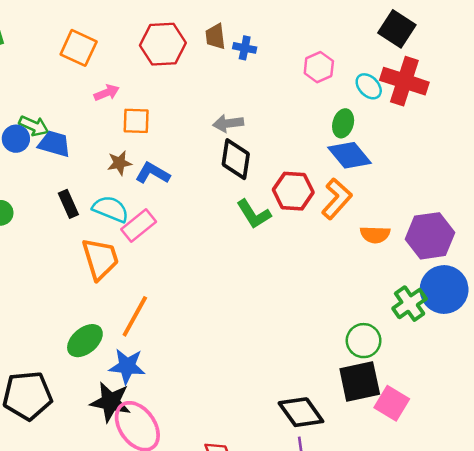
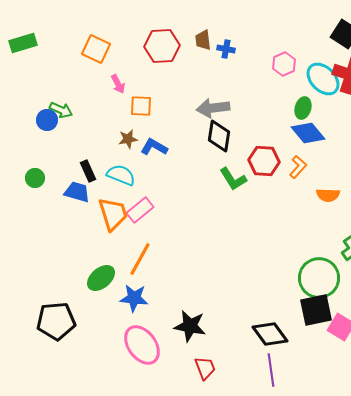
cyan ellipse: (369, 86) -> (323, 79), size x1.6
pink arrow: (107, 93) -> (118, 84), turned 84
gray arrow: (228, 123) -> (213, 108), size x1.4
blue trapezoid: (54, 144) -> (77, 192), moved
orange L-shape: (337, 199) -> (298, 167), size x0.7
pink rectangle: (139, 226) -> (140, 210), moved
green circle: (364, 341) -> (319, 278), size x1.5
black star: (111, 402) -> (190, 326), moved

